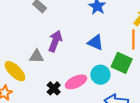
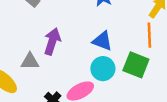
cyan circle: (100, 75) -> (103, 69), moved

